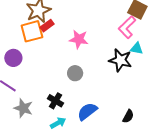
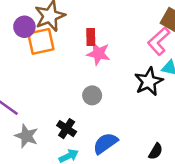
red rectangle: (47, 26) -> (91, 37), moved, turned -56
purple circle: (13, 58) -> (24, 27), moved
black star: (120, 60) -> (149, 81), turned 30

